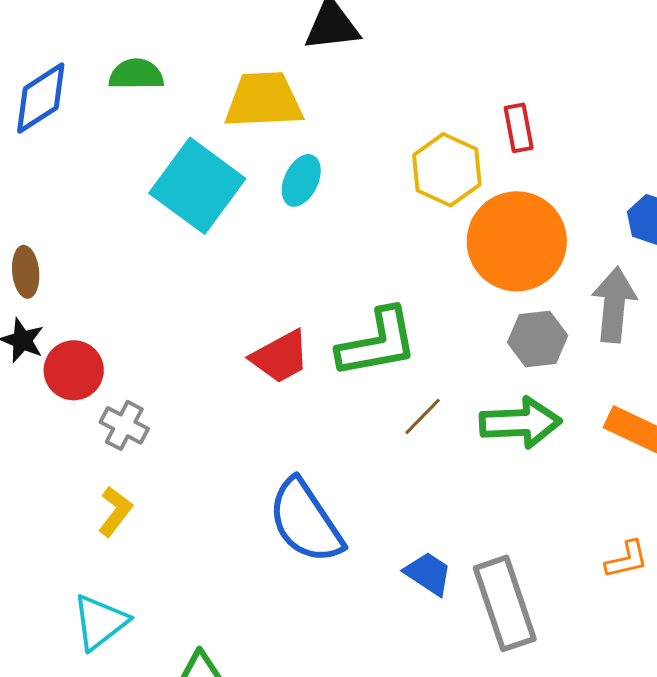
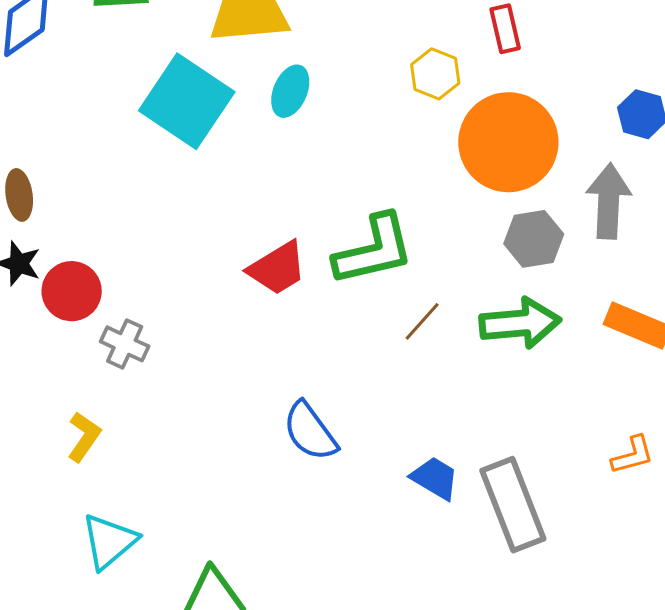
yellow hexagon: (447, 170) -> (435, 74), size x0.7
yellow L-shape: (115, 511) -> (84, 437), moved
blue semicircle: (306, 521) -> (310, 431), size x0.7

